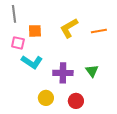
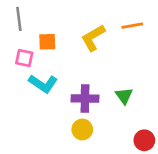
orange line: (99, 31) -> (132, 26), moved
yellow circle: (46, 98) -> (82, 129), moved
red circle: (76, 101) -> (144, 140), moved

